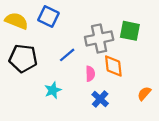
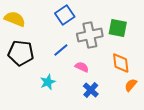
blue square: (48, 16) -> (65, 15), moved, turned 30
orange diamond: (113, 66) -> (121, 63), moved
pink semicircle: (90, 74) -> (82, 67), turned -64

